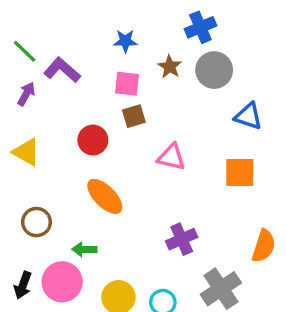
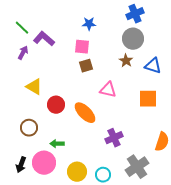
blue cross: (200, 27) -> (135, 14), moved
blue star: (125, 41) -> (89, 24), moved
brown star: (170, 67) -> (126, 61), moved
red circle: (93, 140) -> (56, 105), moved
yellow triangle: (26, 152) -> (34, 87), moved
orange ellipse: (105, 196) -> (85, 113), moved

